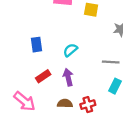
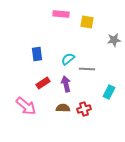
gray line: (111, 62) -> (87, 69), moved

